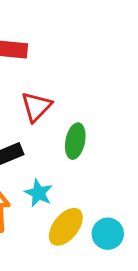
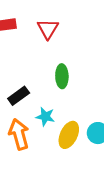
red triangle: (36, 107) -> (48, 29), moved

